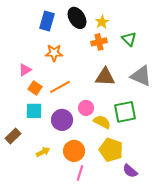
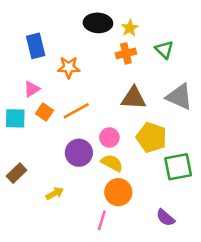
black ellipse: (77, 18) -> (98, 23), turned -55
blue rectangle: (47, 21) -> (36, 46), moved, turned -30
cyan square: (34, 111) -> (15, 118), moved
green square: (125, 112) -> (178, 167), moved
yellow semicircle: (102, 122) -> (112, 163), moved
yellow pentagon: (111, 150) -> (151, 137), moved
orange circle: (74, 151) -> (118, 192), moved

